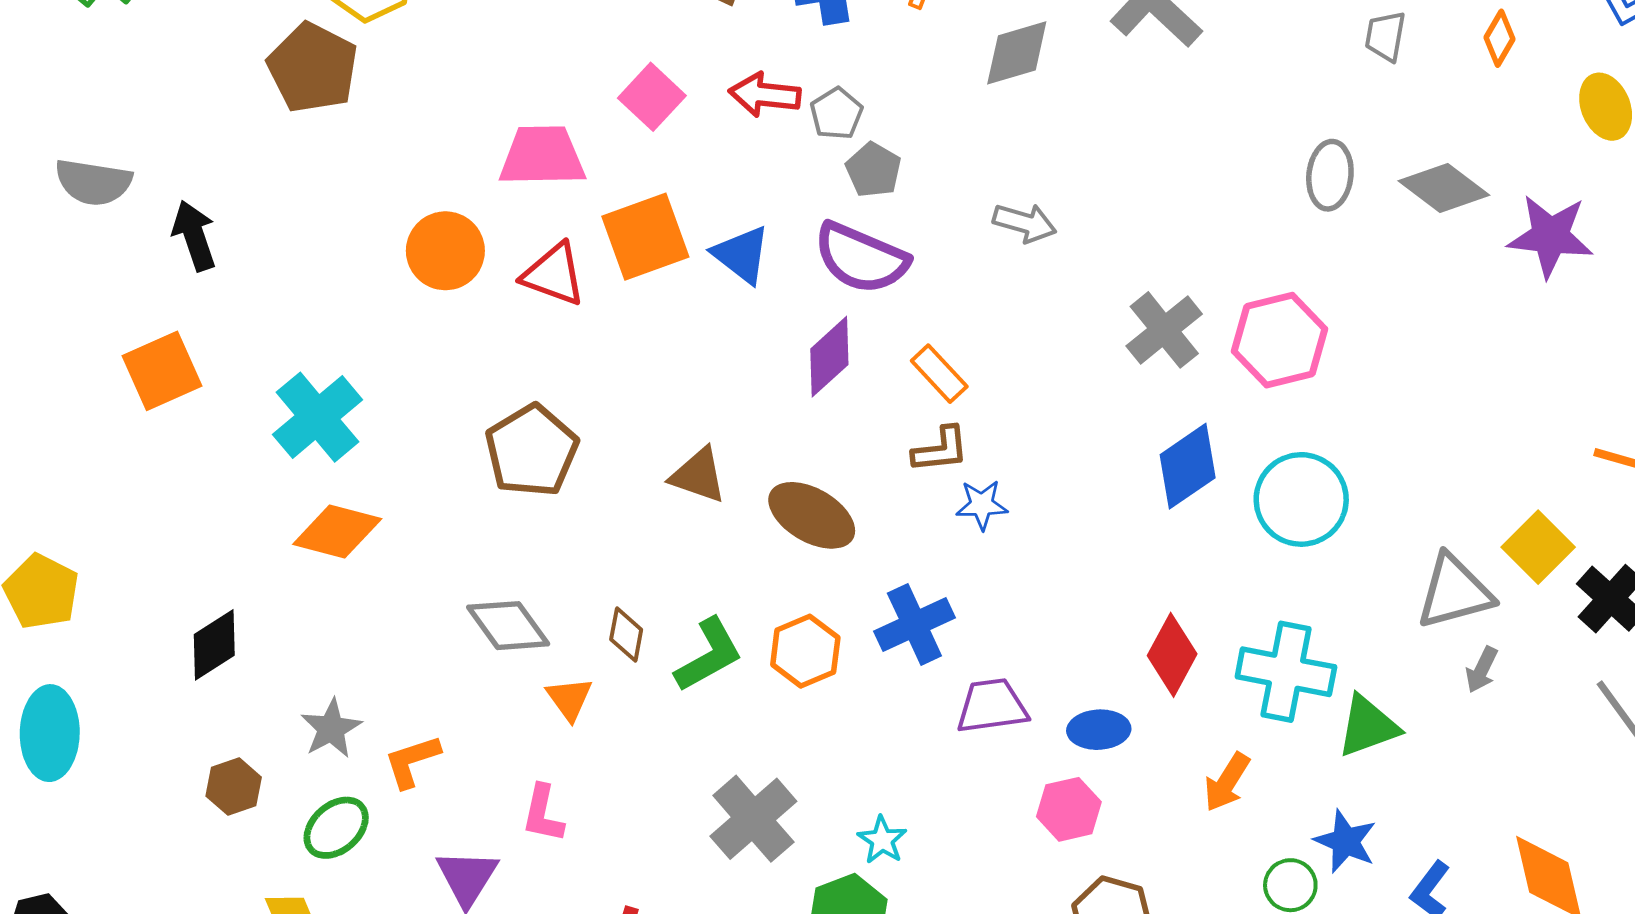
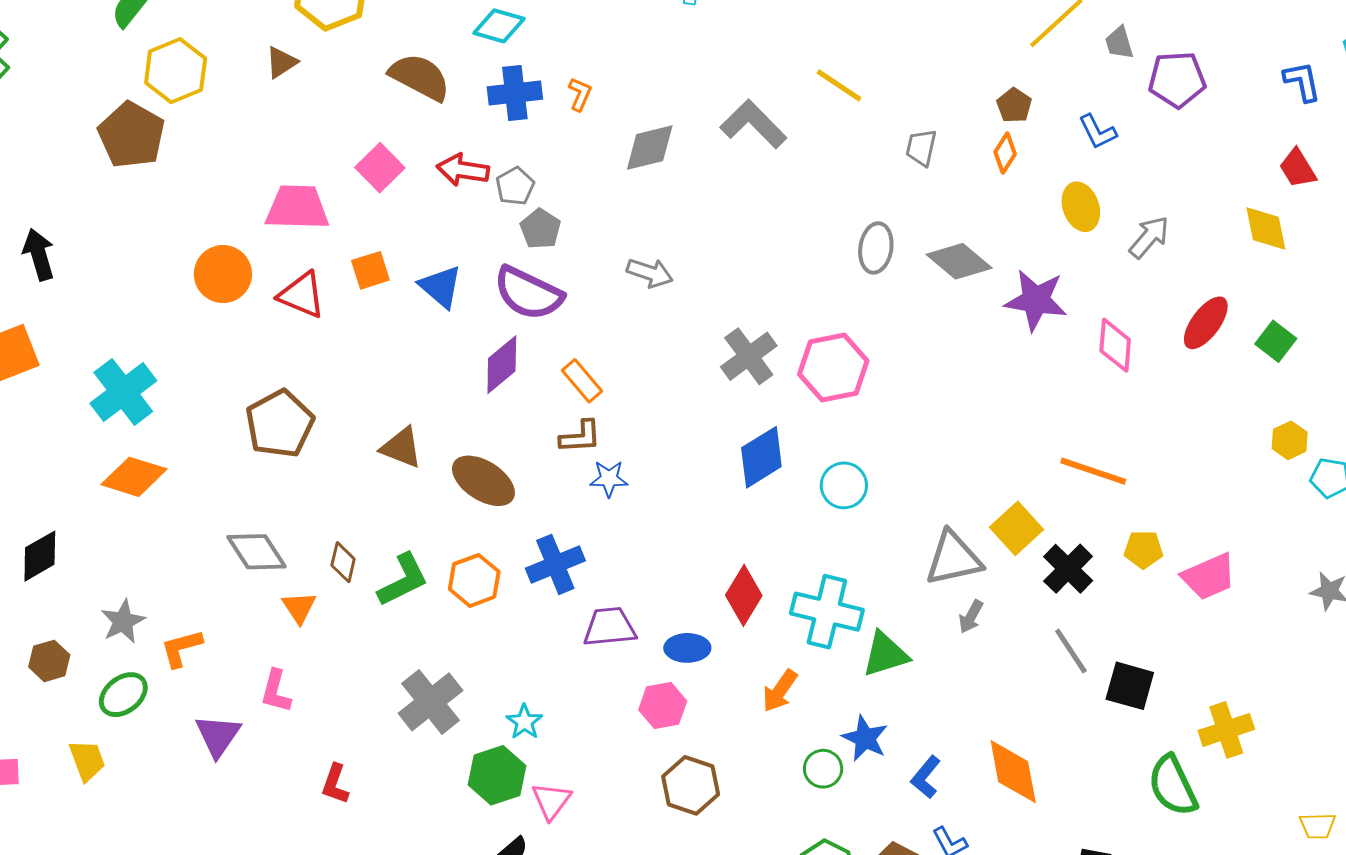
orange square: (645, 237) -> (370, 270), size x0.6
cyan circle: (1301, 499) -> (844, 485), size x0.7

